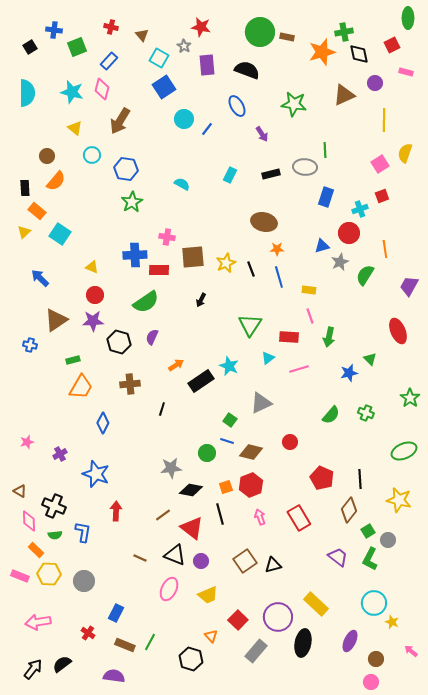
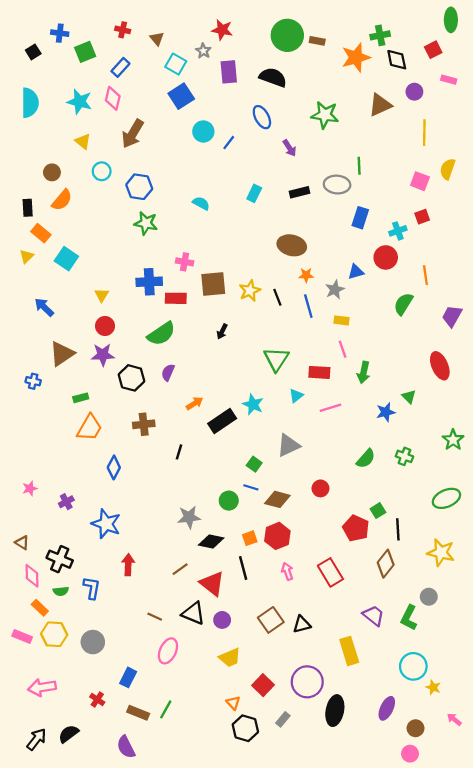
pink square: (380, 164) -> (420, 181), turned -36
green star: (132, 202) -> (146, 223), turned -30
gray star: (340, 262) -> (335, 290), moved
yellow triangle: (92, 267) -> (102, 295), turned 40
green square: (368, 531) -> (378, 511), moved
pink ellipse: (169, 589) -> (168, 651), moved
yellow rectangle: (316, 604) -> (349, 651), moved, turned 30
gray rectangle: (256, 651) -> (283, 719), size x0.6
black hexagon: (191, 659) -> (245, 728), moved
purple semicircle: (114, 676) -> (126, 747), turned -125

